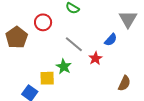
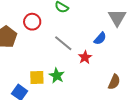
green star: (64, 67) -> (57, 76), moved

